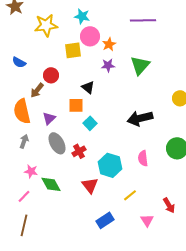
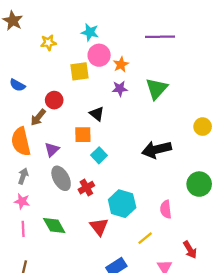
yellow star: (46, 25) -> (48, 43), size x0.6
pink semicircle: (143, 158) -> (166, 209), moved
pink star: (31, 171) -> (22, 201), moved
pink line: (24, 196) -> (23, 229), moved, turned -48

